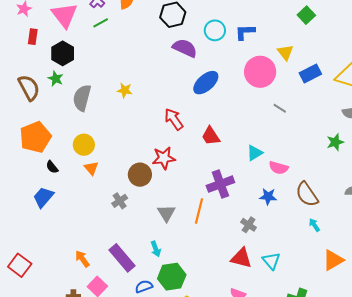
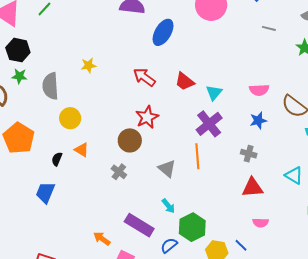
gray line: (280, 108) -> (269, 28), moved
yellow circle: (84, 145) -> (70, 118), moved
cyan triangle: (255, 153) -> (214, 93), moved
black semicircle: (52, 167) -> (57, 159), moved, turned 80
cyan triangle: (271, 261) -> (294, 175), moved

